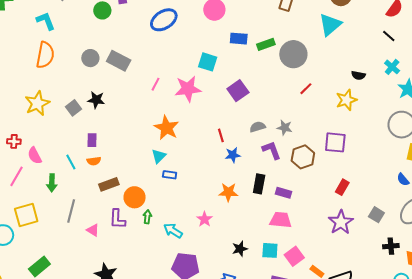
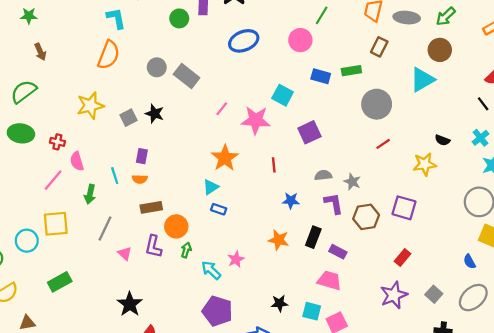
green rectangle: (266, 44) -> (351, 71), moved
red line: (221, 135) -> (274, 165), moved
pink star: (205, 219) -> (236, 259), moved

